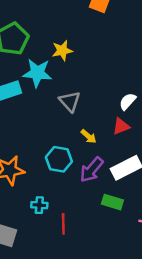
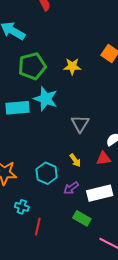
yellow star: (62, 51) -> (72, 66), moved
gray triangle: (70, 101) -> (80, 124), moved
purple arrow: (92, 170) -> (71, 188), size x0.7

